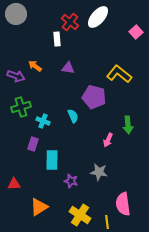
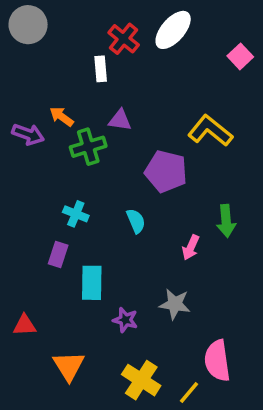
green cross: (21, 107) -> (88, 147), moved
cyan semicircle: (73, 116) -> (136, 221), moved
orange triangle: (39, 207) -> (69, 366), turned -30
yellow line: (107, 222) -> (189, 392), turned 48

